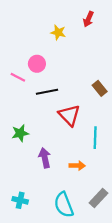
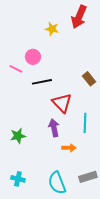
red arrow: (88, 19) -> (79, 17), size x1.6
green star: (20, 133) -> (18, 136), moved
purple arrow: (45, 158) -> (54, 128), moved
gray rectangle: (98, 198) -> (88, 177), turned 30

